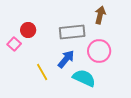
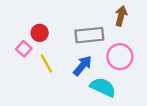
yellow line: (42, 72) -> (46, 63), moved

